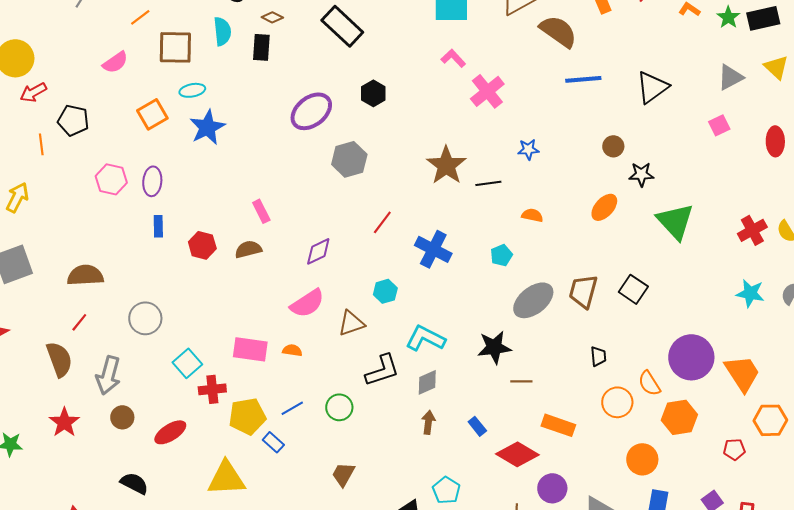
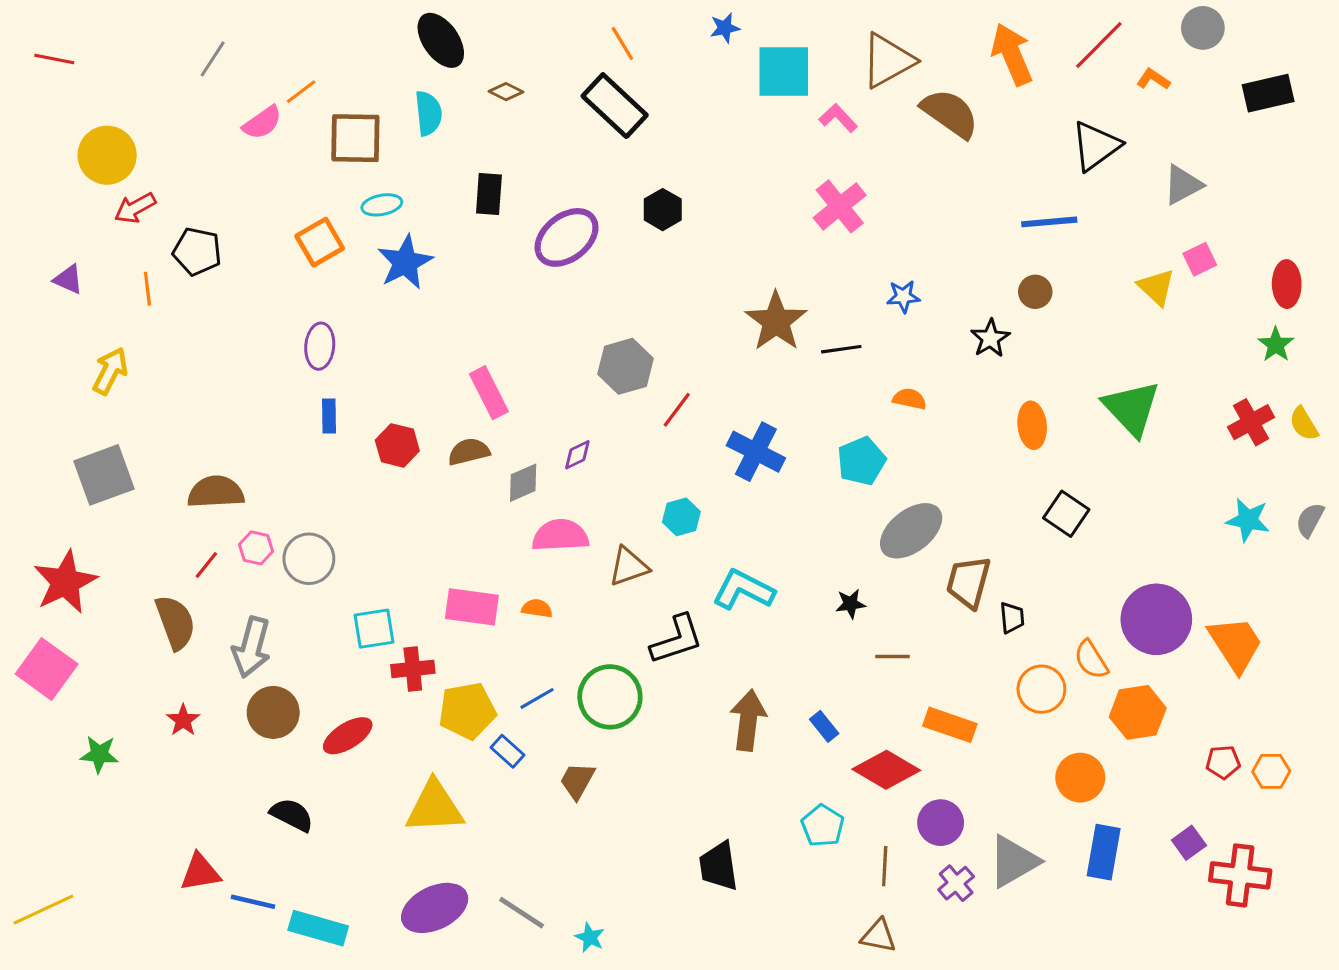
green star: (728, 17) -> (1276, 345), moved
black rectangle: (261, 47) -> (489, 194), moved
pink L-shape: (453, 58) -> (838, 118), moved
pink semicircle: (115, 62) -> (262, 123), moved
yellow triangle: (776, 67) -> (1156, 287), moved
gray triangle: (730, 77) -> (1183, 185), moved
blue line: (583, 79) -> (1049, 222), moved
black triangle: (652, 87) -> (1096, 146), moved
gray hexagon: (349, 159) -> (625, 366), moved
black star: (641, 174) -> (990, 338), moved, turned -30
pink hexagon: (111, 179) -> (256, 548), moved, size x0.7
orange ellipse: (604, 207) -> (1032, 425), moved, turned -48
pink rectangle: (261, 211) -> (489, 393), size x1.4
purple diamond: (318, 251) -> (577, 455), size x0.7
cyan pentagon: (501, 255) -> (861, 461), size x1.4
brown trapezoid: (583, 291) -> (969, 582), moved
pink semicircle: (307, 303) -> (560, 535), turned -150
black star: (494, 347) -> (851, 604), size x0.6
cyan square: (187, 363) -> (374, 629), turned 32
gray diamond: (427, 382) -> (523, 483), moved
green circle: (339, 407) -> (610, 697), size x1.5
brown circle: (122, 417) -> (273, 712), size x1.4
orange hexagon: (770, 420) -> (1271, 771), moved, size x0.7
red star: (64, 422) -> (183, 720), size x0.7
brown arrow: (428, 422) -> (748, 720), size x1.6
brown trapezoid: (343, 474) -> (577, 781), moved
cyan pentagon: (446, 490) -> (823, 826), moved

